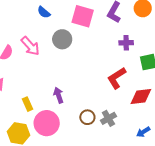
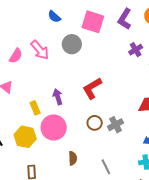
purple cross: (126, 43) -> (136, 50), turned -32
red L-shape: (117, 78) -> (92, 88), moved
purple arrow: (59, 95) -> (58, 97), moved

